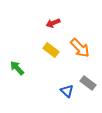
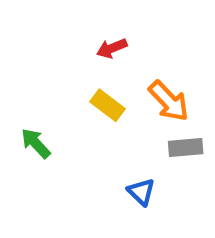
gray rectangle: (88, 83) -> (186, 148), moved, turned -42

